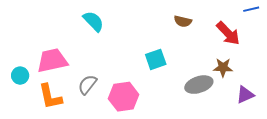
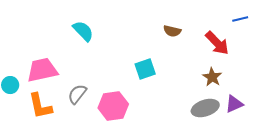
brown star: (223, 67) -> (212, 77), turned 30
gray ellipse: (199, 85) -> (205, 108), moved

